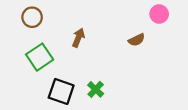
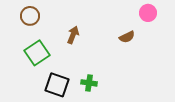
green cross: (96, 89) -> (89, 83), turned -35

